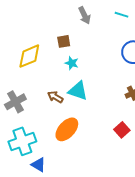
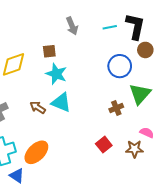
cyan line: (121, 15) -> (110, 27), turned -32
cyan star: (72, 63) -> (56, 74), size x1.5
orange ellipse: (67, 129) -> (36, 152), moved

